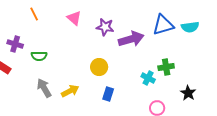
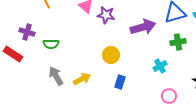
purple star: (105, 27) -> (106, 15), moved
green cross: (166, 67) -> (178, 42), moved
cyan cross: (148, 78) -> (160, 66), turned 32

